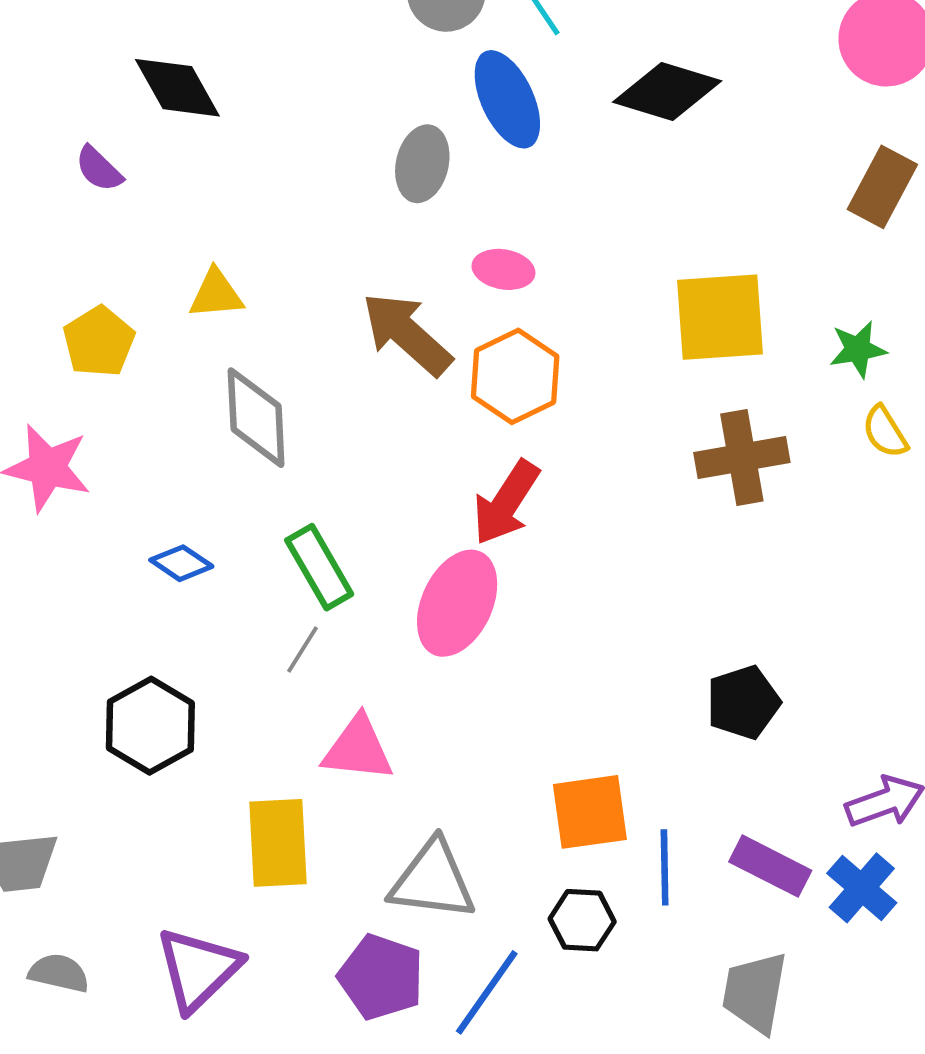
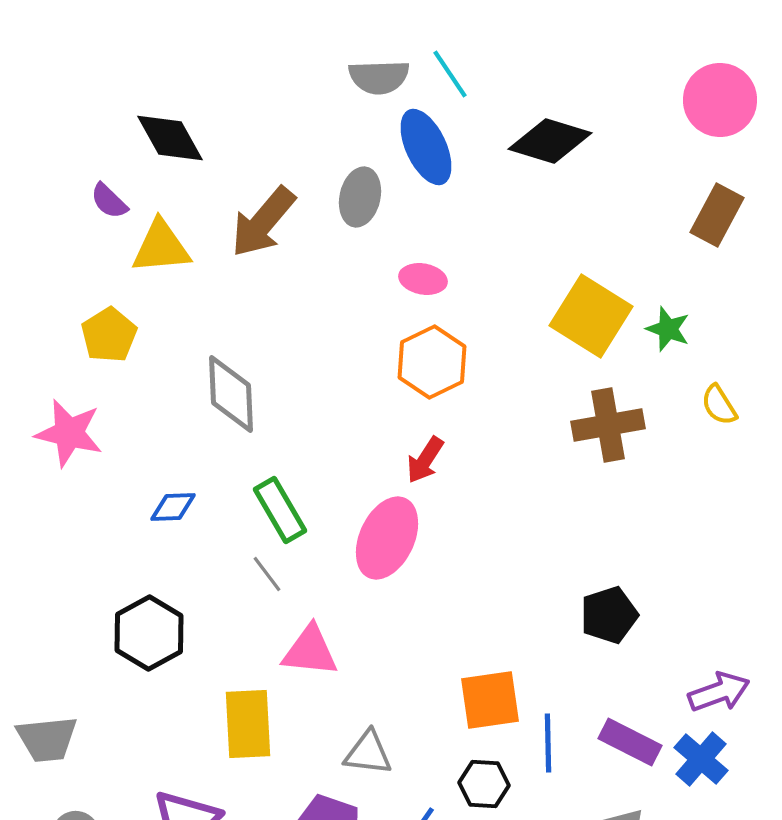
yellow triangle: (216, 294) -> (161, 247), moved, size x1.4
yellow square: (720, 317) -> (591, 316), turned 36
brown arrow: (407, 334) -> (263, 222), moved, turned -92
green star: (858, 349) -> (668, 329), moved, turned 30
red arrow: (506, 503) -> (425, 460), size x0.7
blue diamond: (181, 563) -> (173, 507), turned -36
gray line: (302, 650) -> (267, 574), turned -69
gray triangle: (433, 880) -> (368, 753), size x0.7

